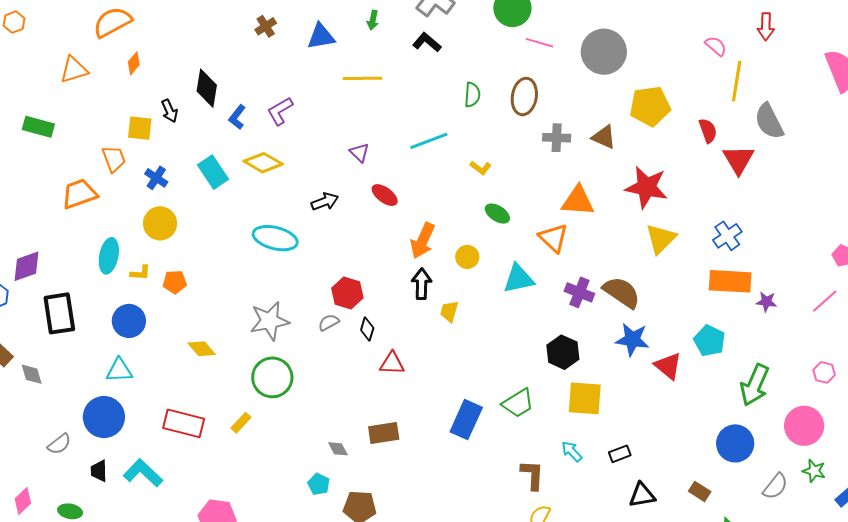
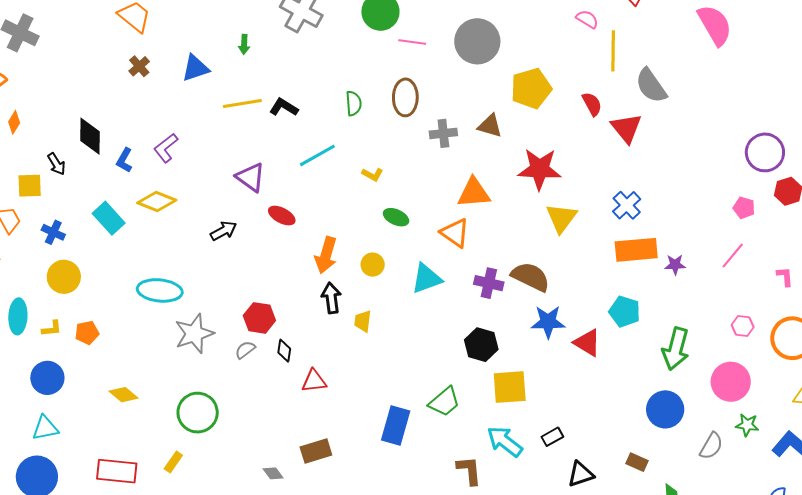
black L-shape: (427, 42) -> (284, 107), moved
purple triangle: (359, 153) -> (251, 177), size x1.5
cyan ellipse: (275, 238) -> (160, 290), moved
gray star: (270, 321) -> (194, 334), moved
cyan arrow: (572, 451) -> (505, 441), size x1.6

